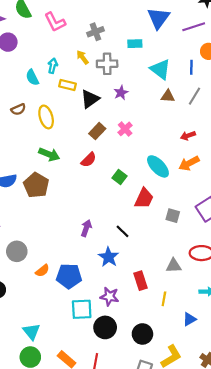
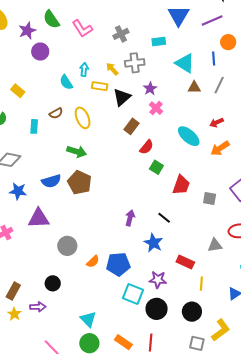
yellow arrow: (83, 57) -> (112, 69), moved
pink cross: (125, 129) -> (156, 108), moved
green arrow: (49, 154) -> (77, 152), moved
red semicircle: (89, 160) -> (147, 147), moved
cyan ellipse: (158, 166) -> (189, 136), moved
red rectangle: (140, 281) -> (185, 262), turned -42
yellow line: (164, 299) -> (201, 284), moved
cyan square: (82, 309) -> (133, 294), turned 30

